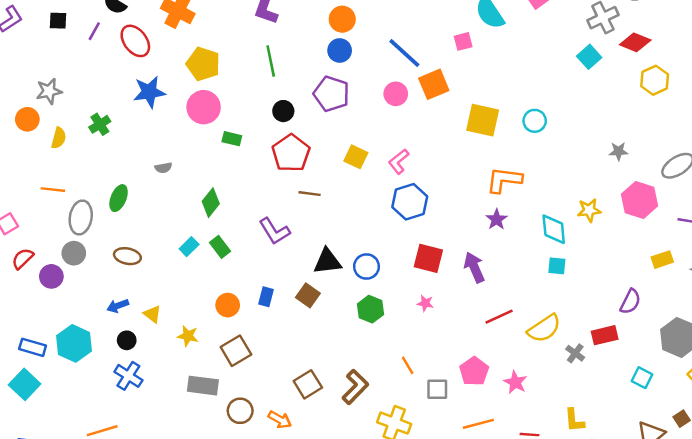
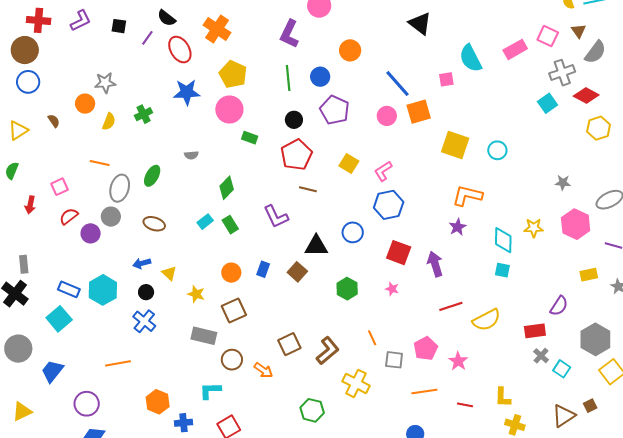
blue circle: (340, 50) -> (320, 77), moved
blue circle: (366, 267) -> (353, 232), moved
gray cross: (575, 353) -> (541, 356), moved

